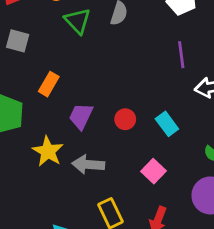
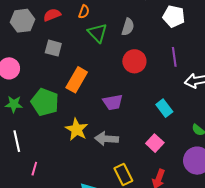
orange rectangle: (49, 84) -> (77, 80), size x1.4
purple trapezoid: (81, 116) -> (113, 102), moved, turned -125
red circle: (125, 119) -> (134, 61), moved, size x1.5

